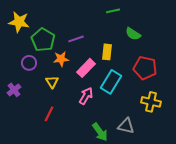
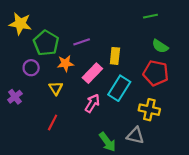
green line: (113, 11) -> (150, 16), moved
green semicircle: (133, 34) -> (160, 46), moved
yellow cross: (151, 102) -> (149, 110), moved

